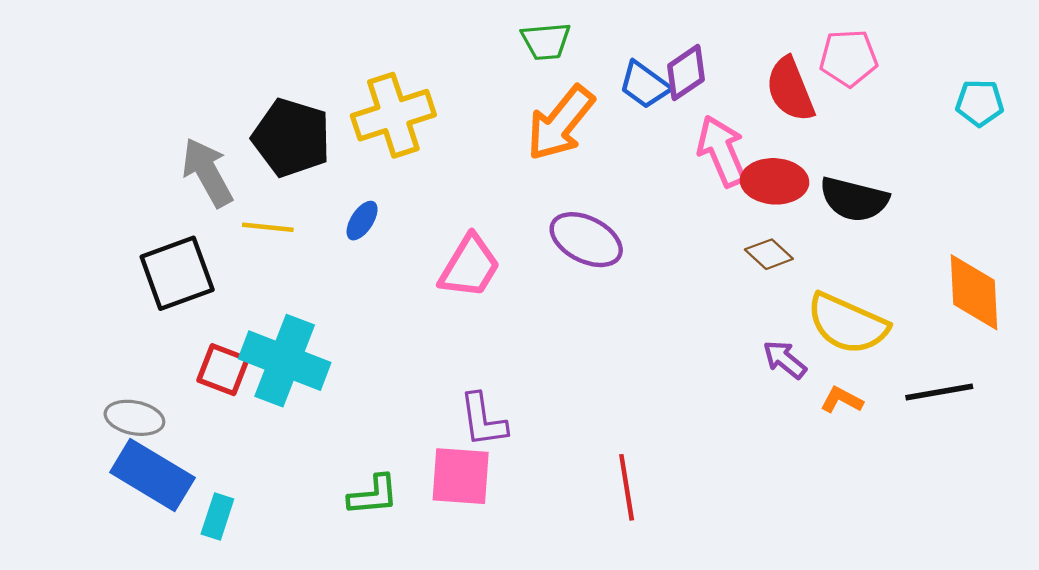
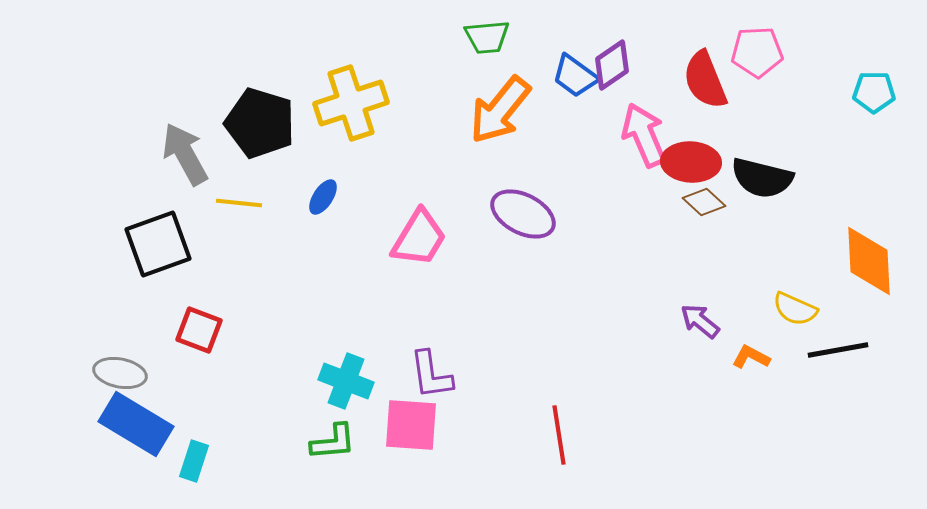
brown diamond: (769, 254) -> (704, 202), moved
yellow semicircle: (847, 324) -> (795, 309), moved, size x0.6
cyan cross: (285, 361) -> (346, 381), moved, size x0.7

